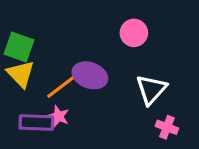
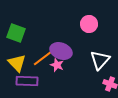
yellow triangle: (21, 74) -> (17, 63), moved
pink star: (58, 116) -> (57, 65), moved

